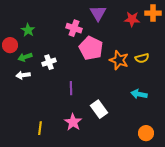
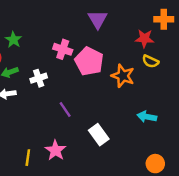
red star: (132, 19) -> (144, 38), moved
pink cross: (74, 28) -> (63, 49), moved
yellow semicircle: (142, 58) -> (150, 61), moved, turned 40
purple line: (71, 88) -> (65, 109), turned -32
pink star: (73, 122) -> (55, 150), moved

